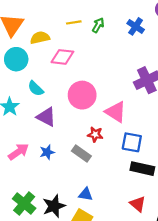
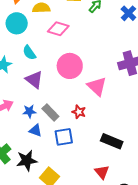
red star: (95, 134) -> (79, 112), moved
blue square: (132, 142) -> (64, 137), moved, turned -30
gray rectangle: (81, 154) -> (50, 113), moved
blue triangle: (86, 194) -> (35, 130), moved

